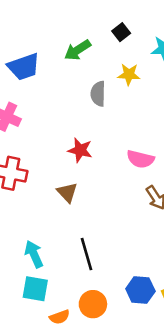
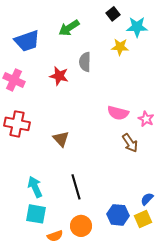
black square: (121, 32) -> (113, 14), moved
yellow star: (129, 74) -> (120, 47), moved
red star: (80, 150) -> (59, 76), moved

